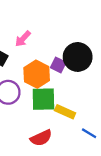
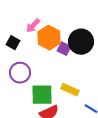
orange hexagon: (37, 74) -> (49, 38), moved
green square: (43, 99) -> (42, 95), moved

